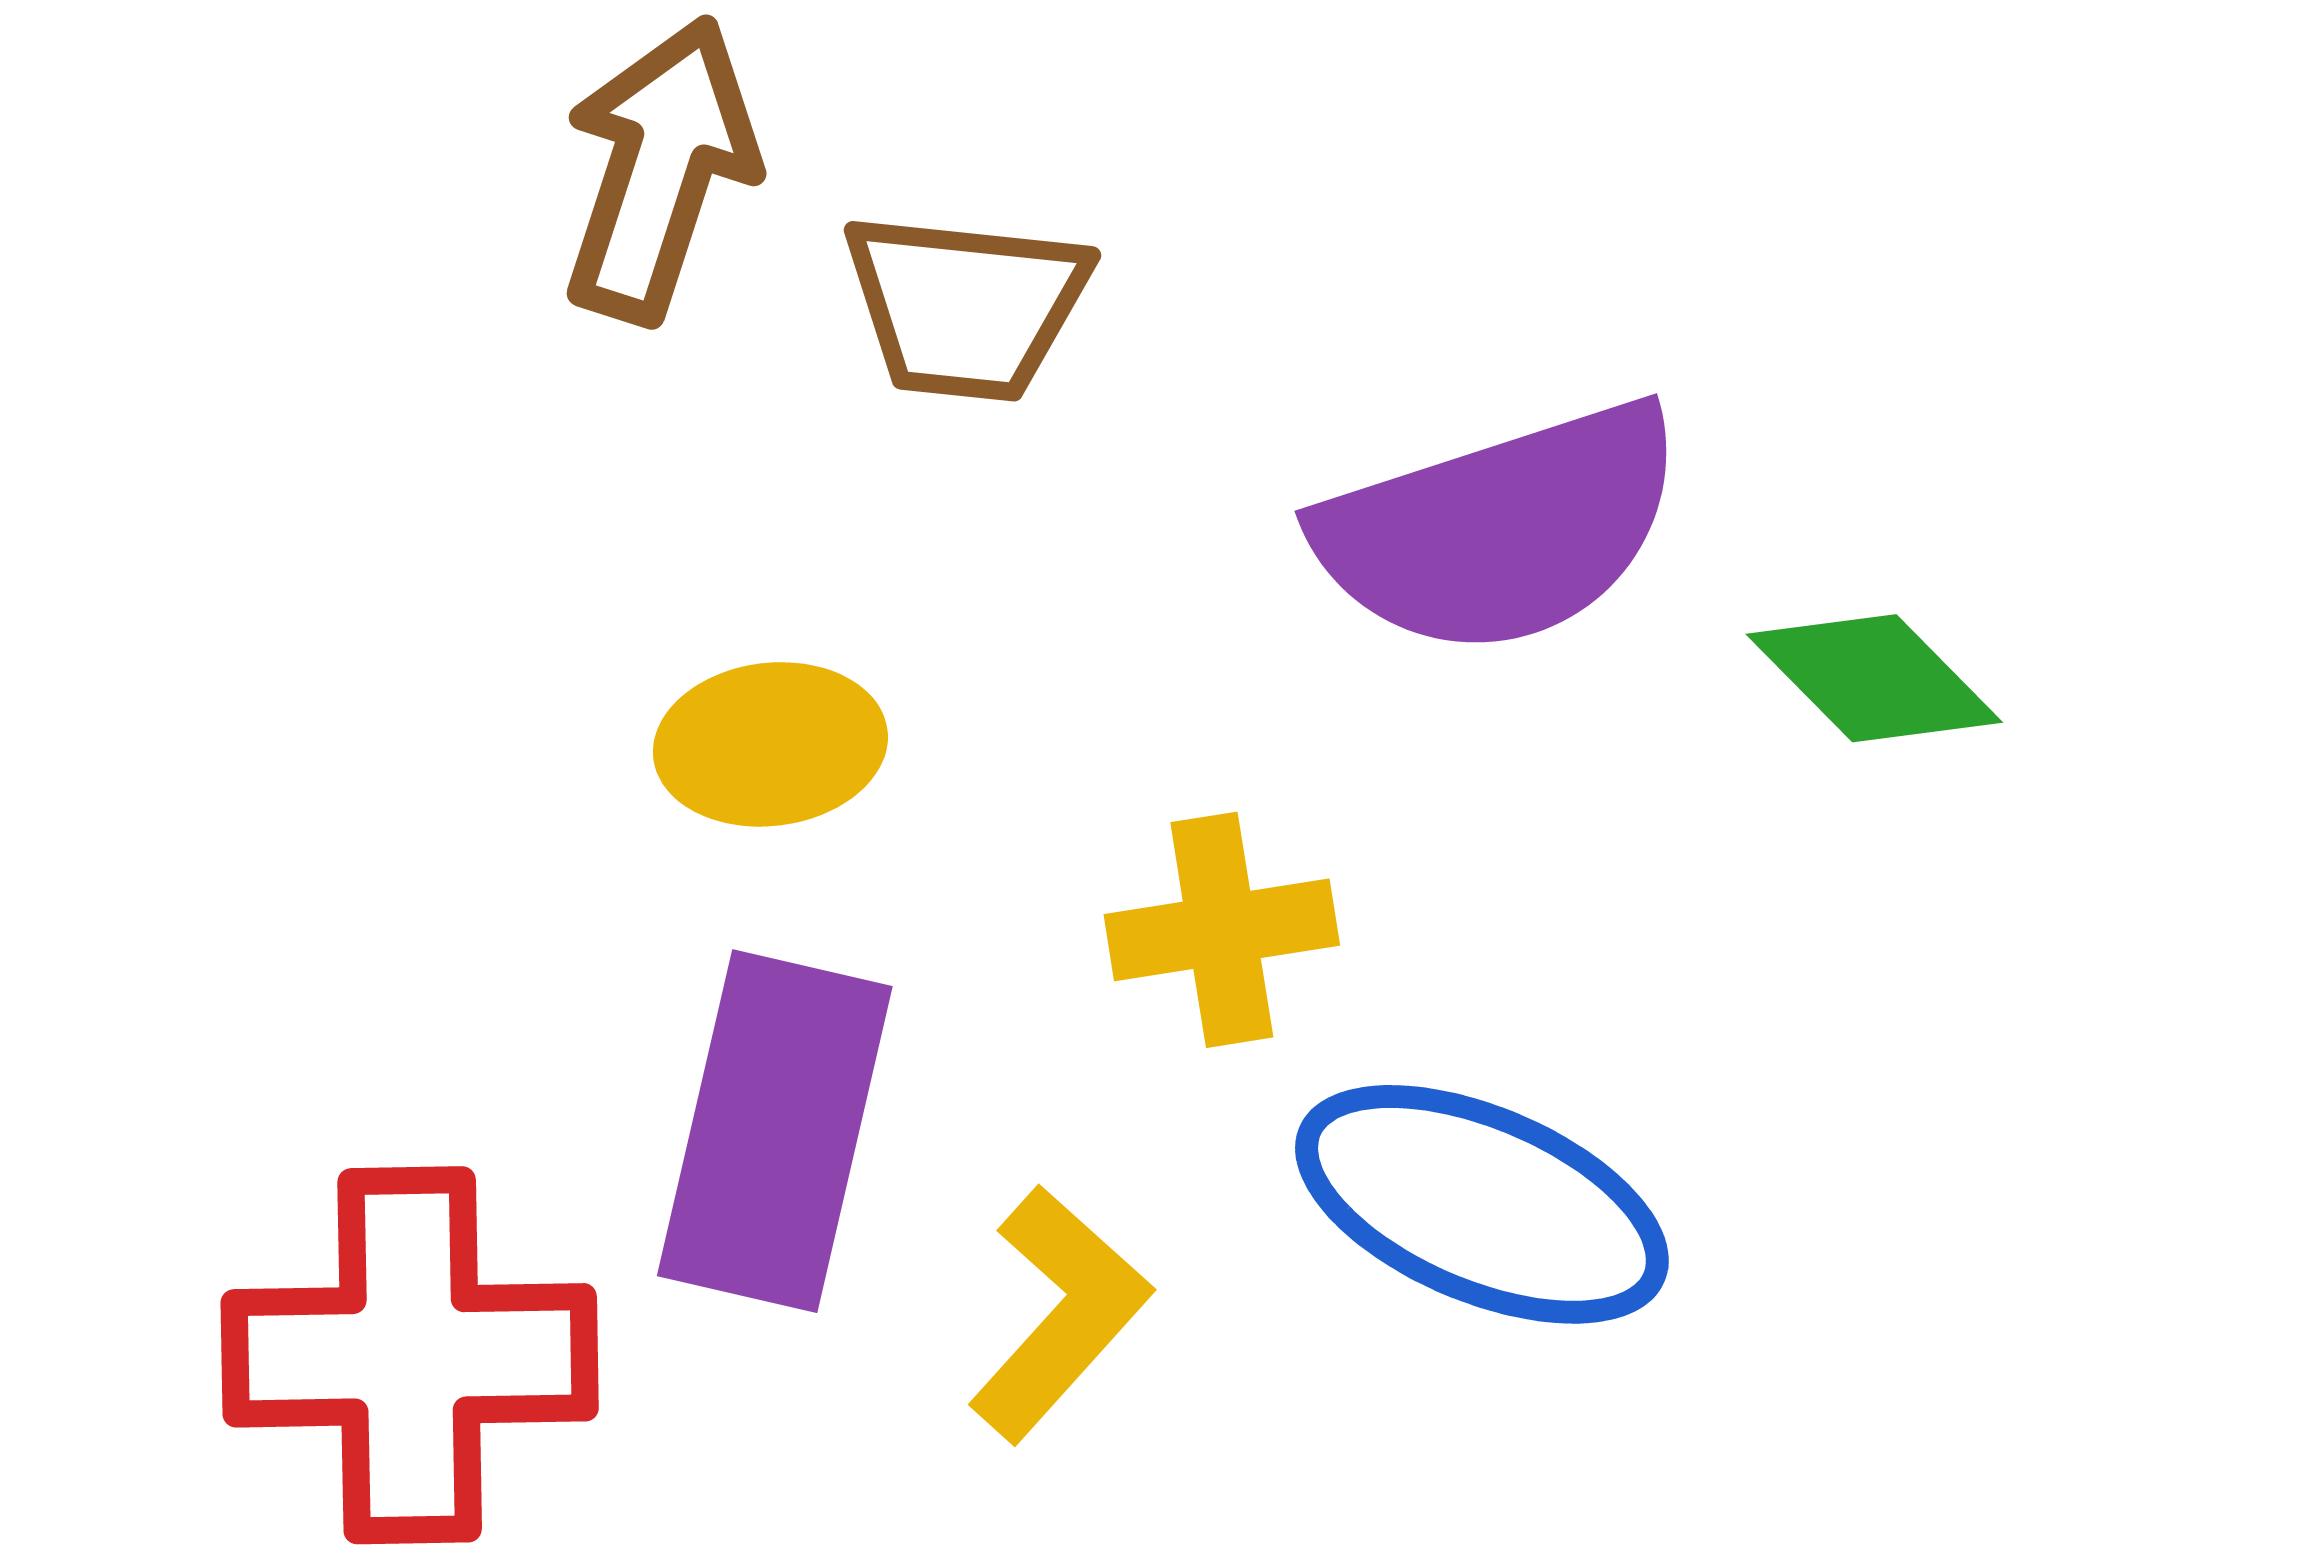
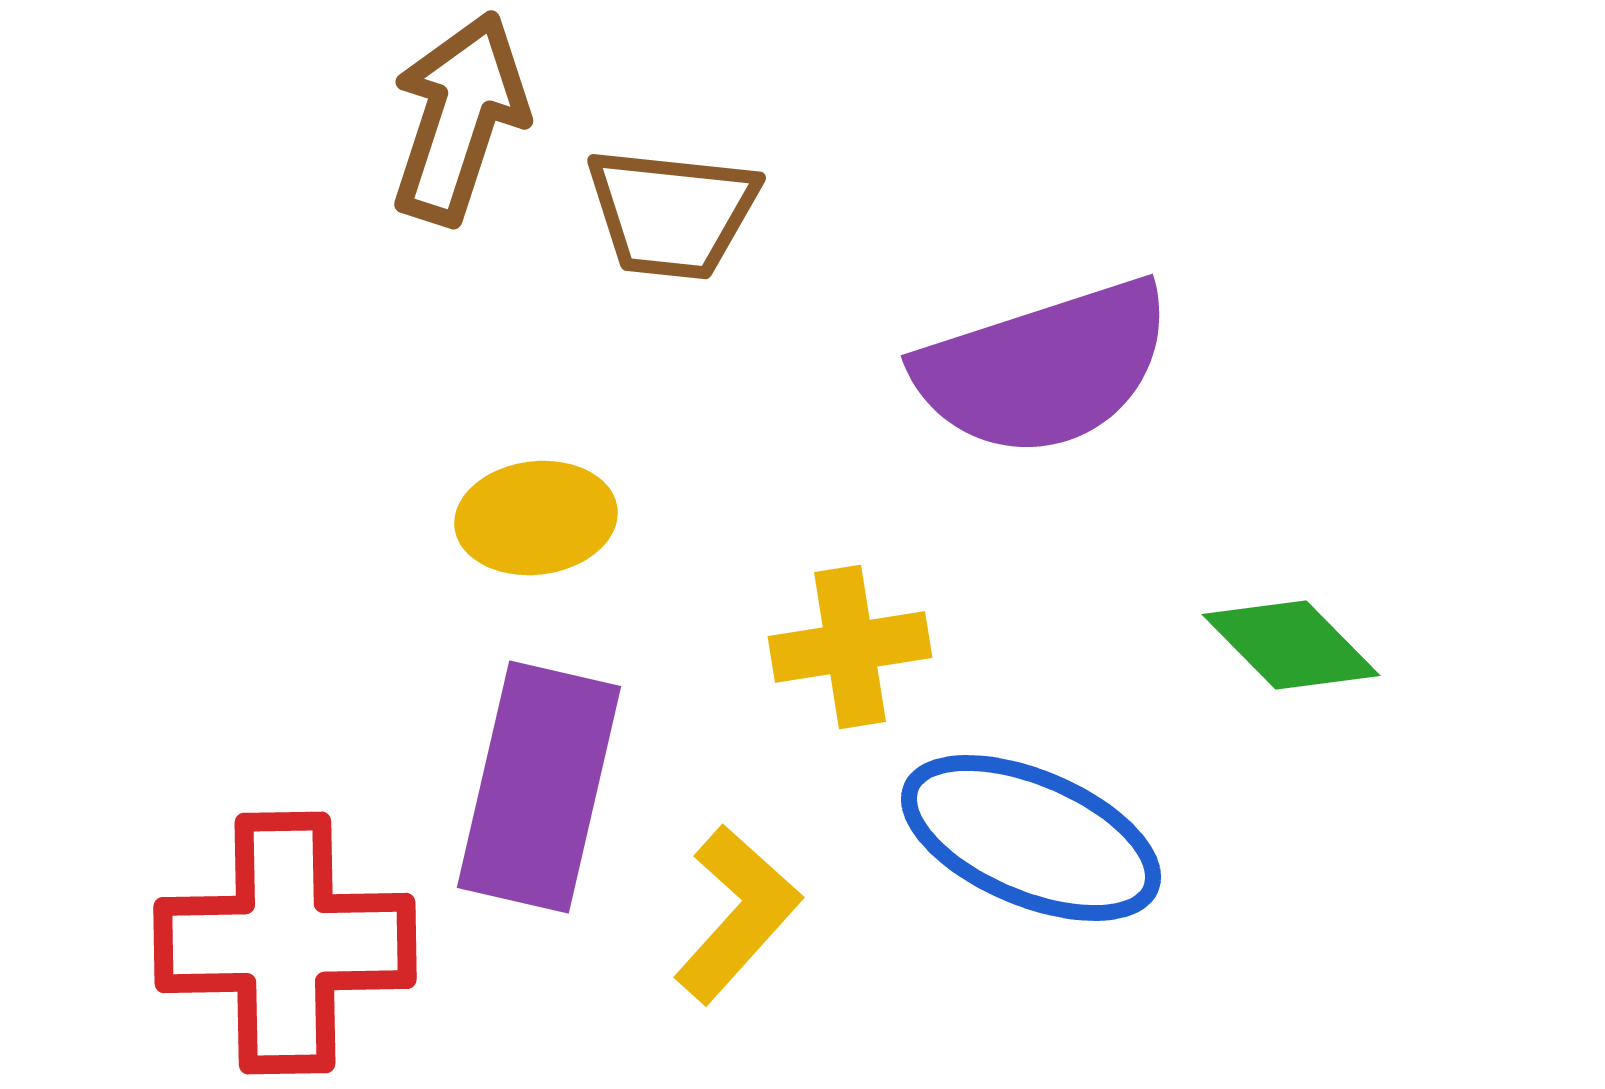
green diamond: (1874, 678) -> (1291, 645), moved

